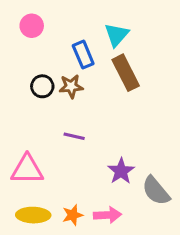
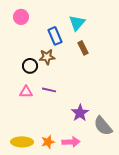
brown rectangle: (126, 73) -> (83, 48), size x0.6
black circle: (42, 86) -> (30, 66), moved
pink triangle: (27, 170) -> (26, 92), moved, size x0.6

